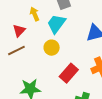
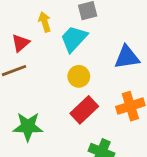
yellow circle: (52, 48) -> (79, 76), moved

